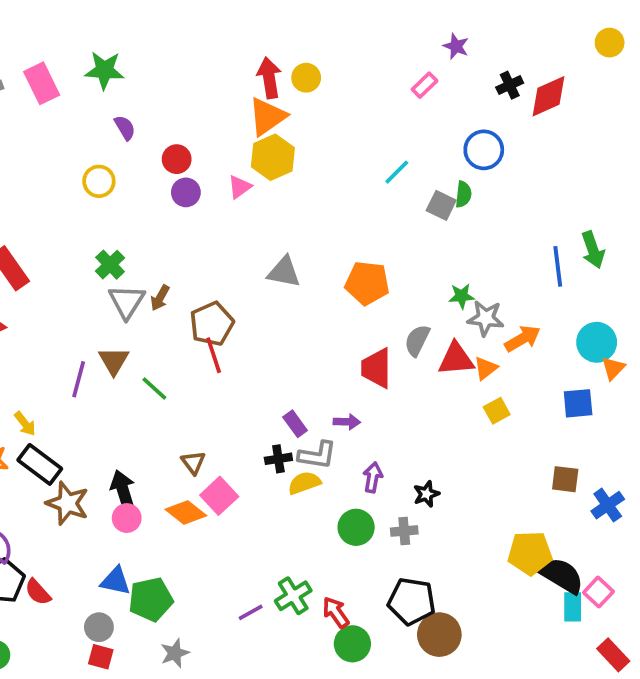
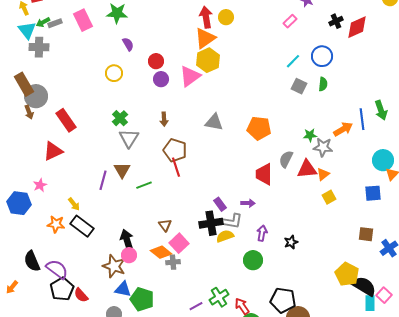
cyan line: (397, 172) -> (293, 61), moved
pink triangle: (240, 187) -> (190, 76), size x1.6
green semicircle: (463, 194) -> (323, 84), moved
brown arrow: (160, 298) -> (164, 119), moved, turned -32
brown pentagon: (212, 324) -> (175, 150), turned -30
orange arrow: (523, 339) -> (343, 129), moved
green line: (154, 389) -> (144, 185), turned -63
black cross: (278, 459) -> (211, 223), size x1.6
brown star: (67, 503) -> (114, 266), moved
gray cross: (404, 531) -> (173, 262), moved
yellow pentagon: (530, 553) -> (347, 274), turned 30
green pentagon: (151, 599) -> (142, 299), turned 30

